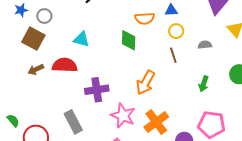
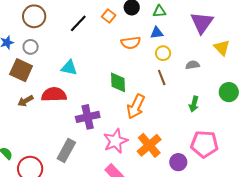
green diamond: (129, 40) -> (118, 82), moved
pink star: (123, 116) -> (116, 141), turned 30
gray rectangle: (73, 122) -> (66, 151), turned 60

